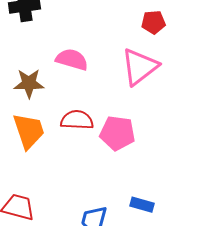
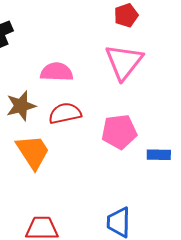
red semicircle: (77, 120) -> (65, 113), moved
blue rectangle: (142, 205) -> (159, 155), moved

